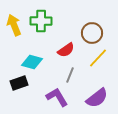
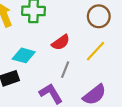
brown circle: (92, 33) -> (99, 16), moved

